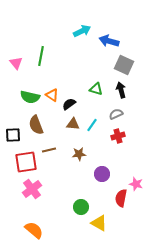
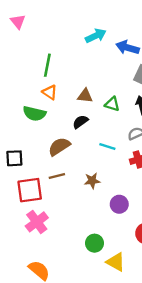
pink triangle: (16, 63) -> (18, 22), moved
orange triangle: (52, 95) -> (50, 92), moved
brown triangle: (73, 124) -> (85, 96), moved
brown semicircle: (36, 125) -> (59, 147), moved, turned 78
cyan line: (92, 125) -> (107, 147), turned 72

